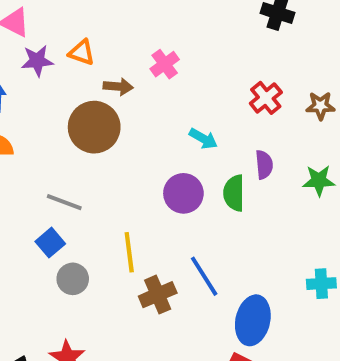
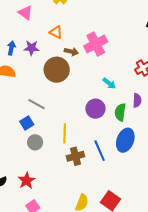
purple star: (37, 61) -> (31, 48), moved
pink cross: (165, 64) -> (96, 44), size x1.6
blue ellipse: (253, 320) -> (125, 140), moved

